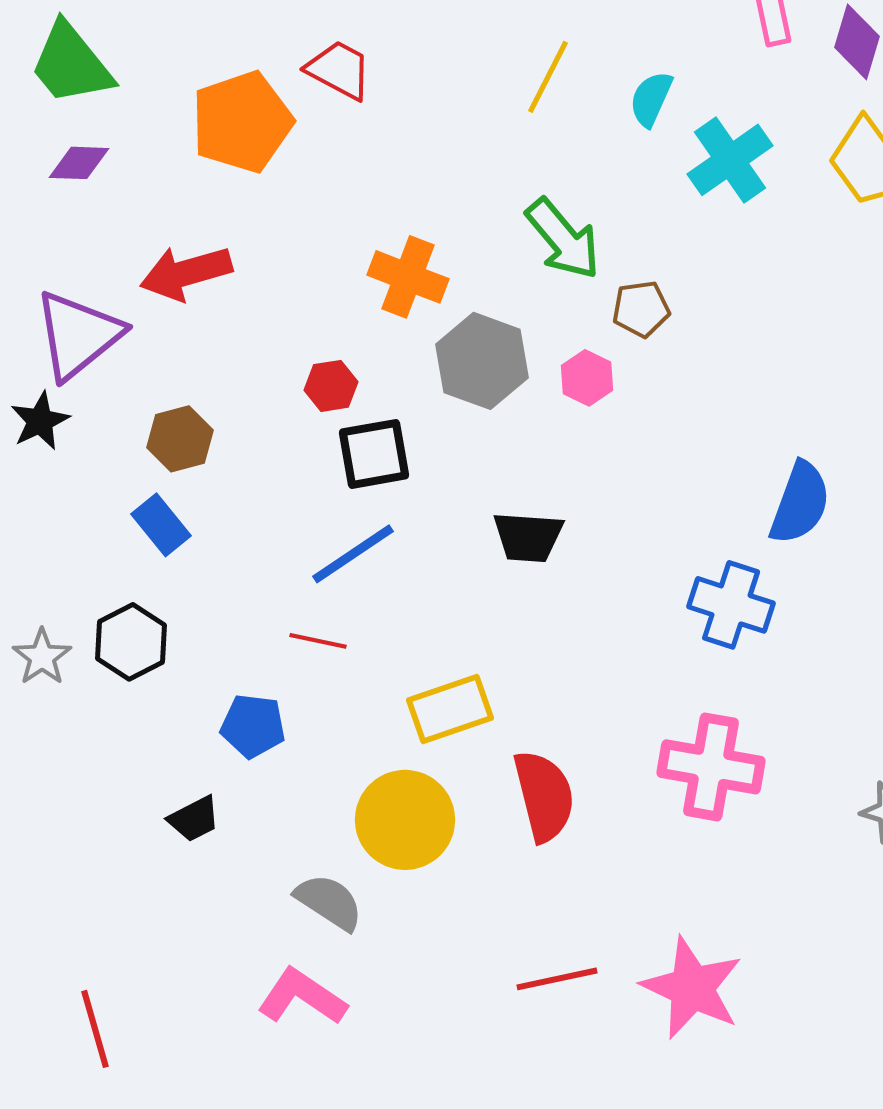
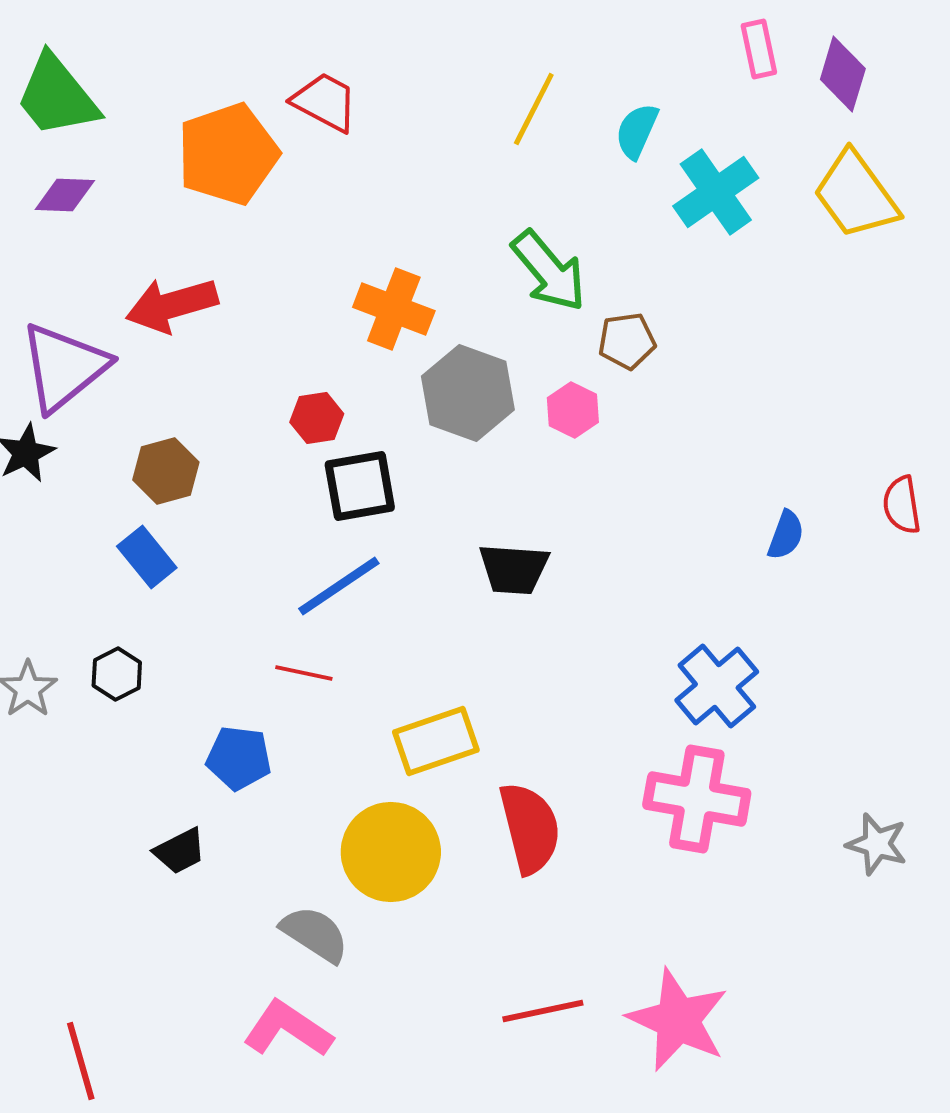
blue semicircle: (800, 503) -> (786, 535), size x0.6
blue cross: (731, 605) -> (717, 686), moved, turned 32
black hexagon: (131, 642) -> (117, 674), size x0.7

